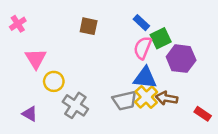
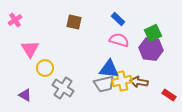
green square: (161, 38) -> (153, 33), moved
pink semicircle: (143, 48) -> (119, 40), turned 84
blue triangle: (145, 78) -> (109, 69), moved
yellow cross: (146, 97) -> (122, 81), turned 30

